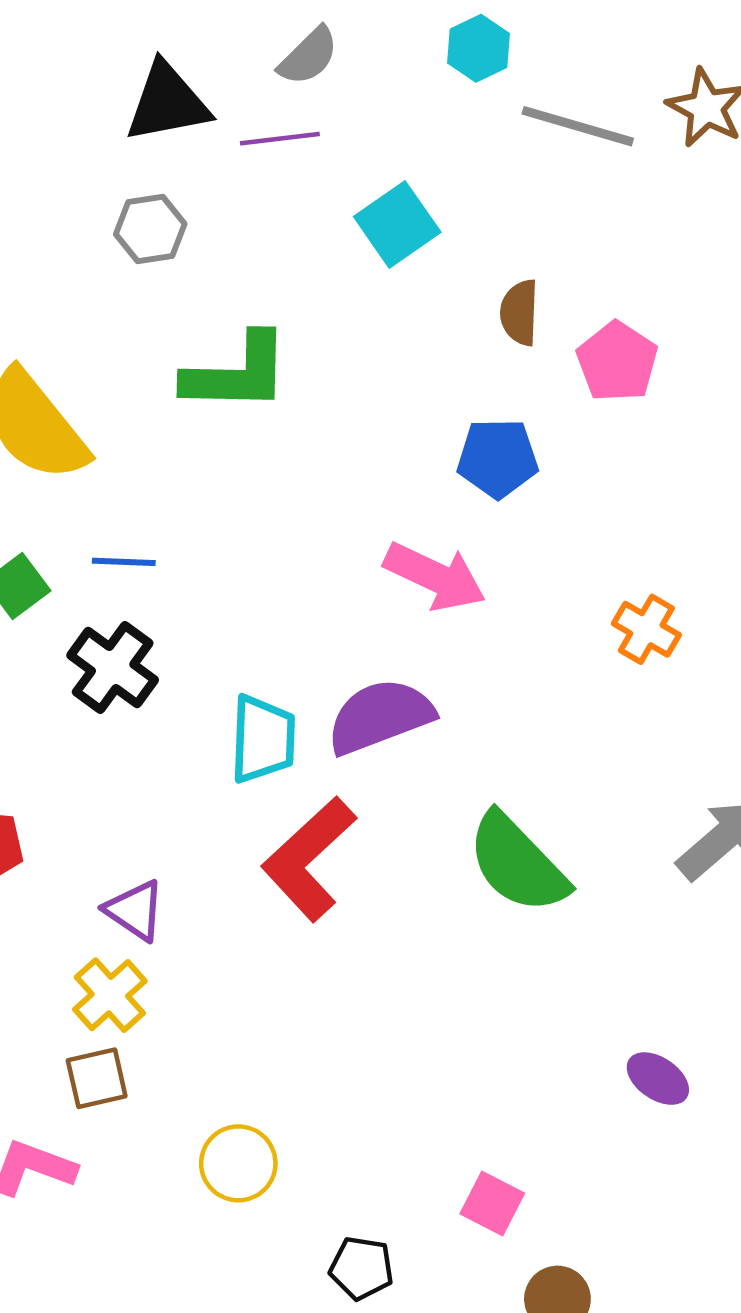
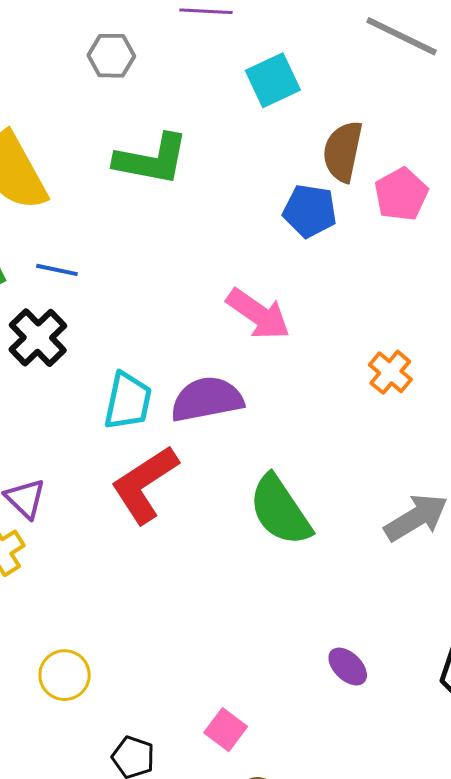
brown semicircle: (519, 313) -> (343, 151), size x1.4
blue pentagon: (498, 458) -> (310, 211), moved

